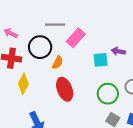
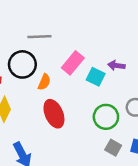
pink rectangle: (76, 38) -> (73, 63), moved
cyan square: (101, 60) -> (96, 77), turned 35

